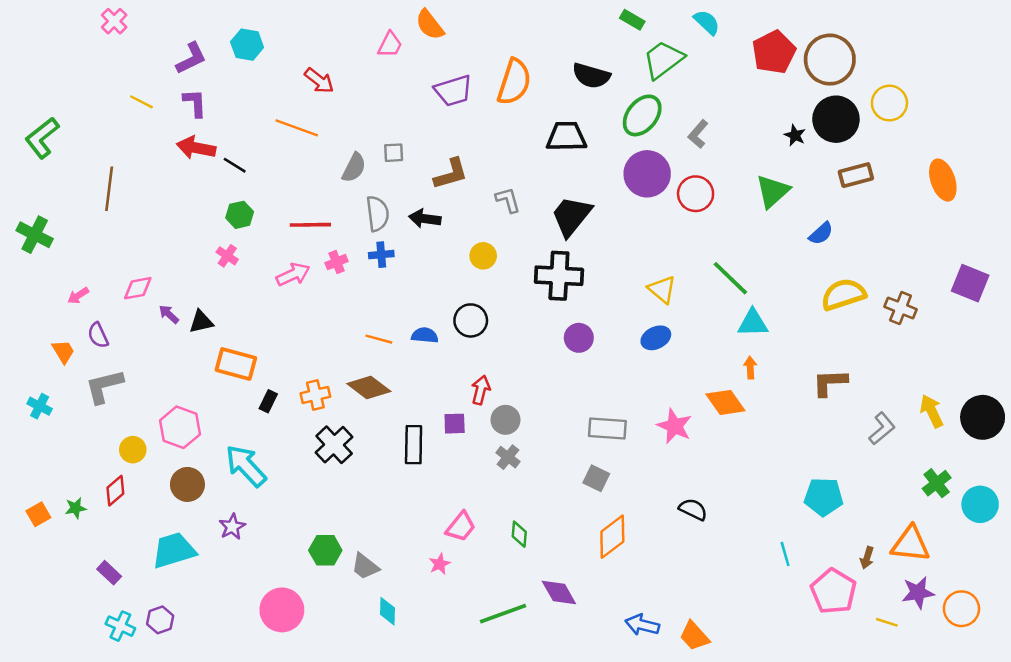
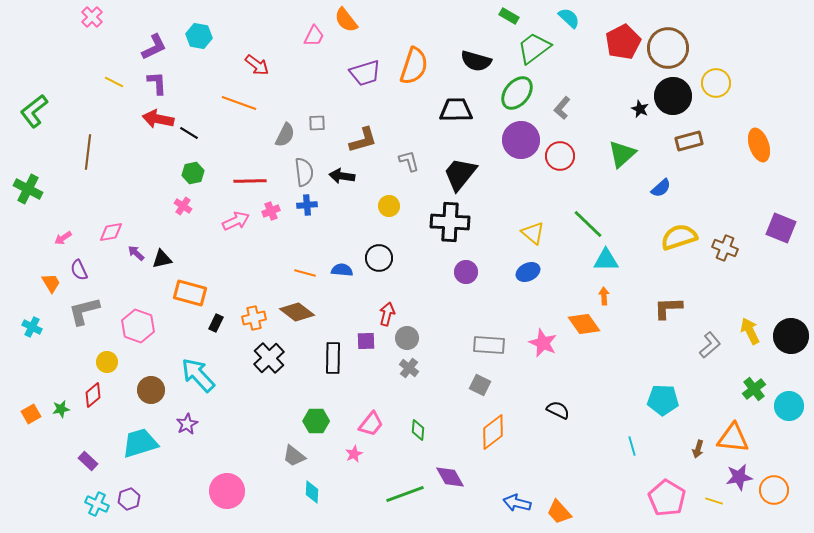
pink hexagon: (180, 427) -> (138, 326), moved
green hexagon: (325, 550) -> (316, 421), moved
pink pentagon: (833, 591) -> (667, 498), moved

